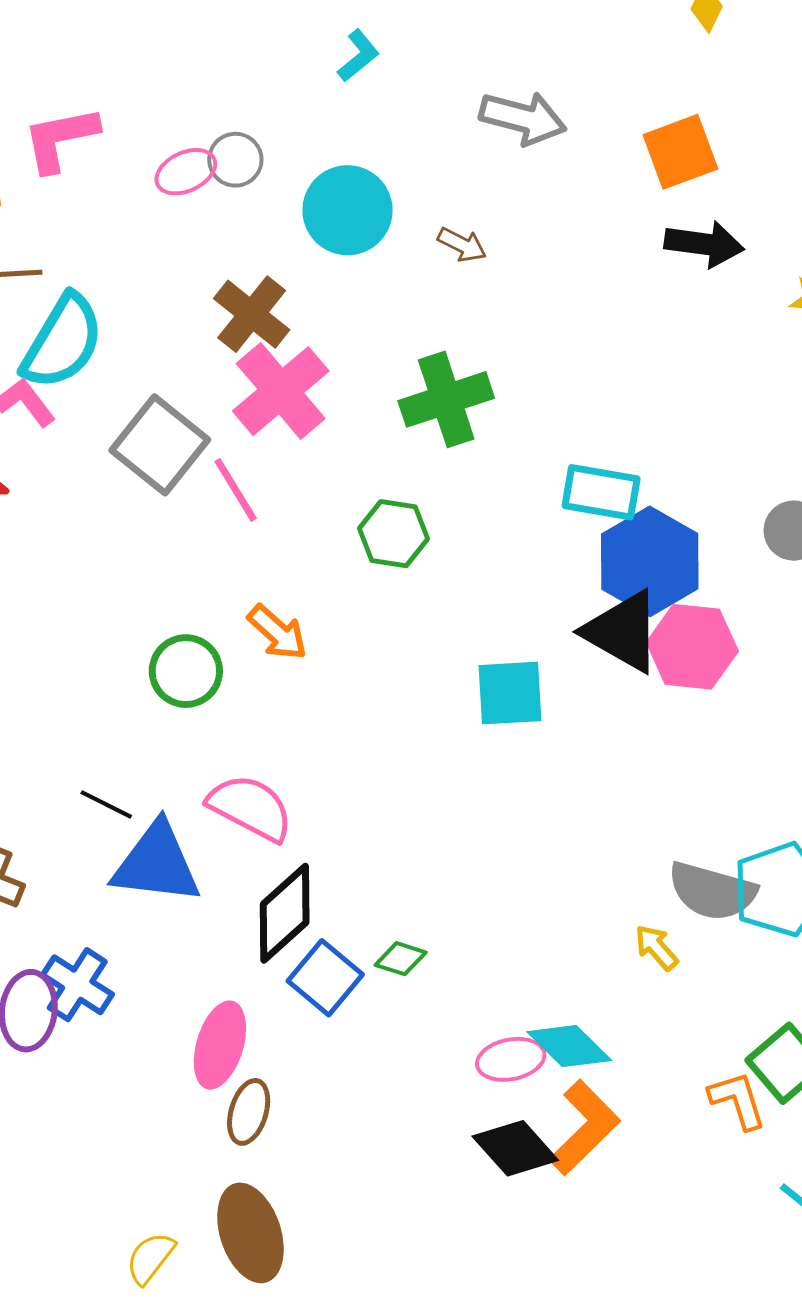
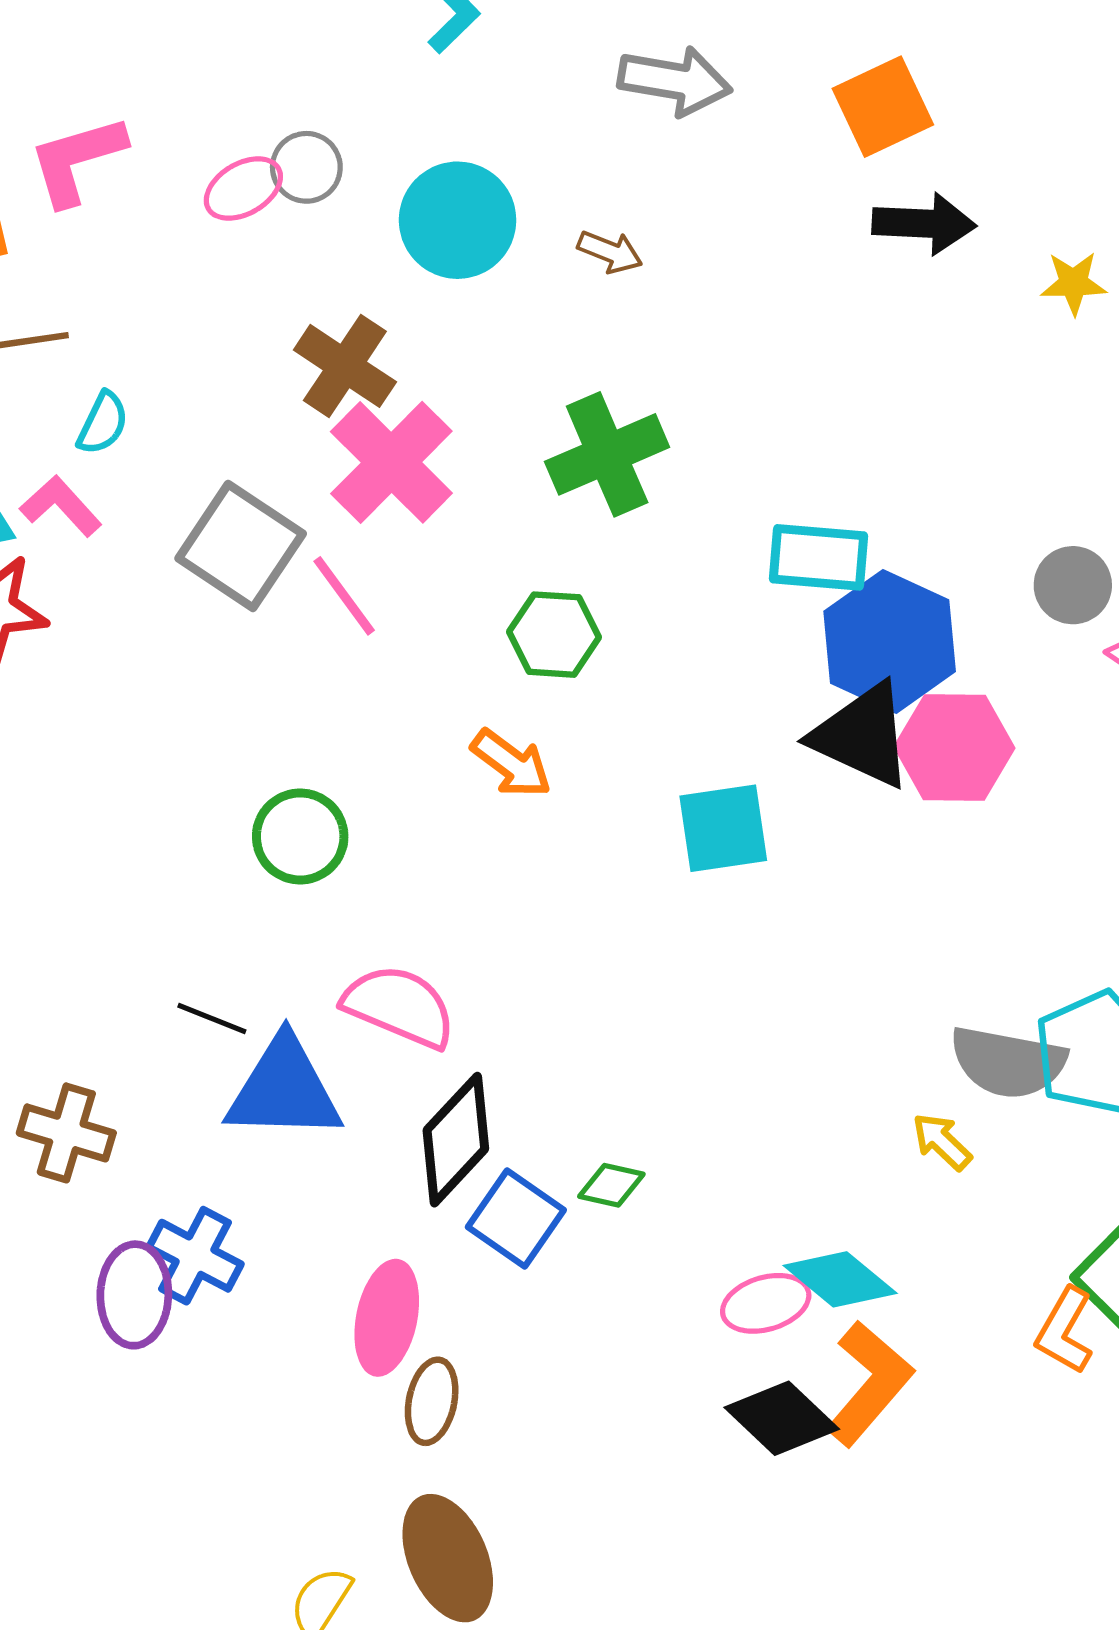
cyan semicircle: (63, 342) -> (103, 423), size x0.5
orange arrow: (277, 632) -> (511, 763), moved
orange L-shape: (738, 1100) -> (1065, 1331), turned -128

